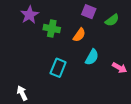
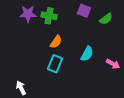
purple star: (30, 15) -> (28, 14), turned 30
green cross: (52, 29) -> (49, 16), moved
orange semicircle: (79, 35) -> (56, 42), moved

